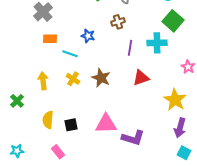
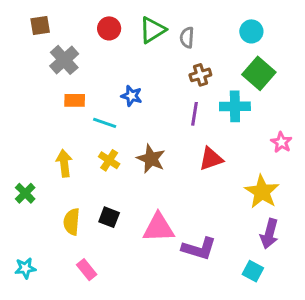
brown cross: (118, 22) -> (200, 75), moved
black square: (71, 125) -> (109, 217), moved, turned 32
cyan square: (184, 153) -> (253, 271), moved

